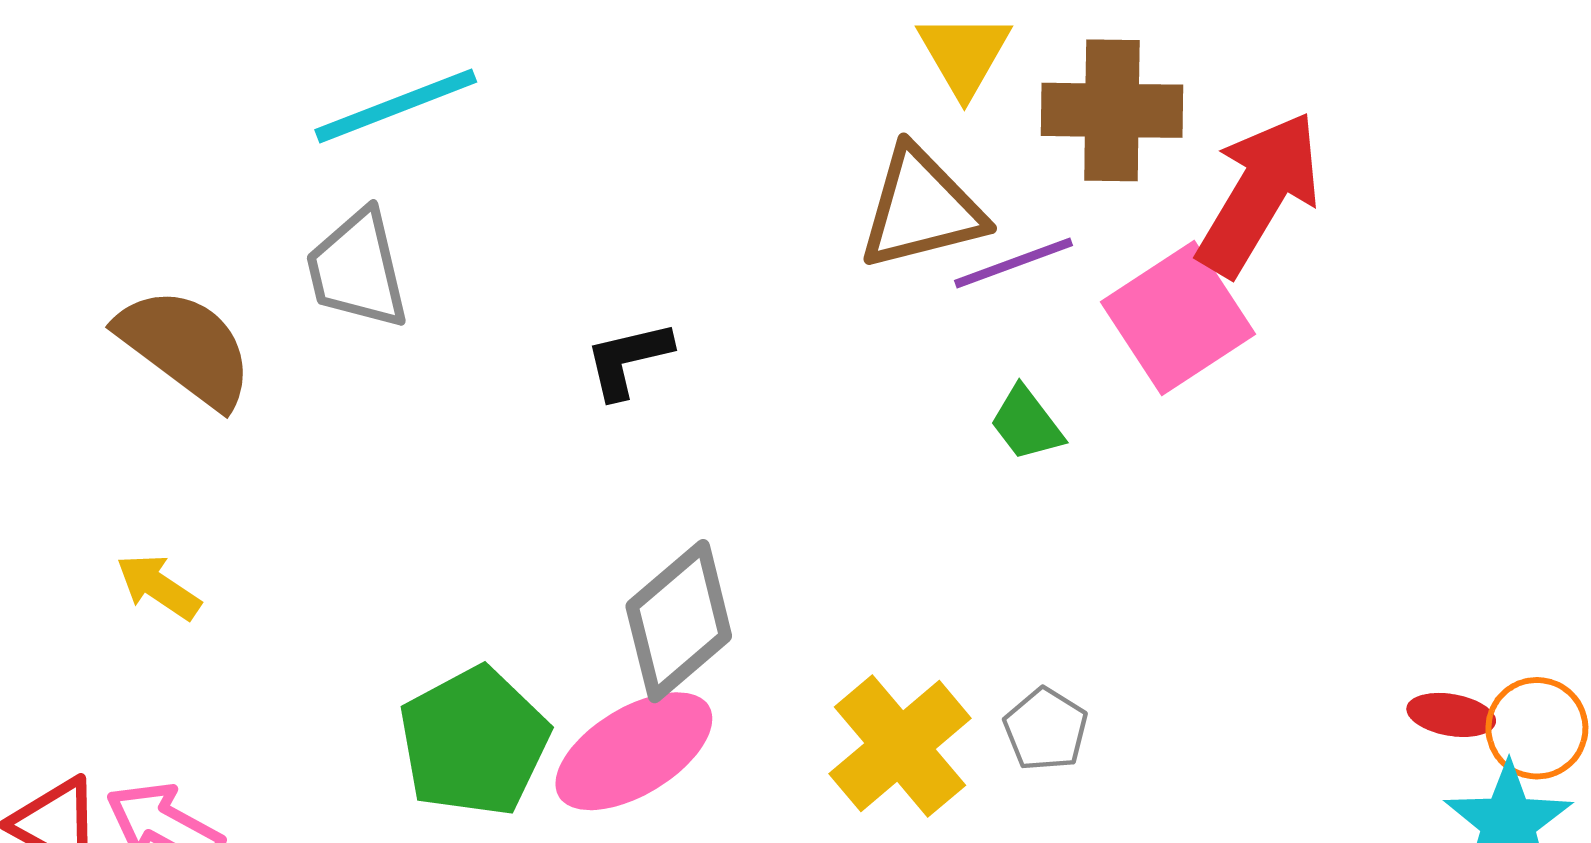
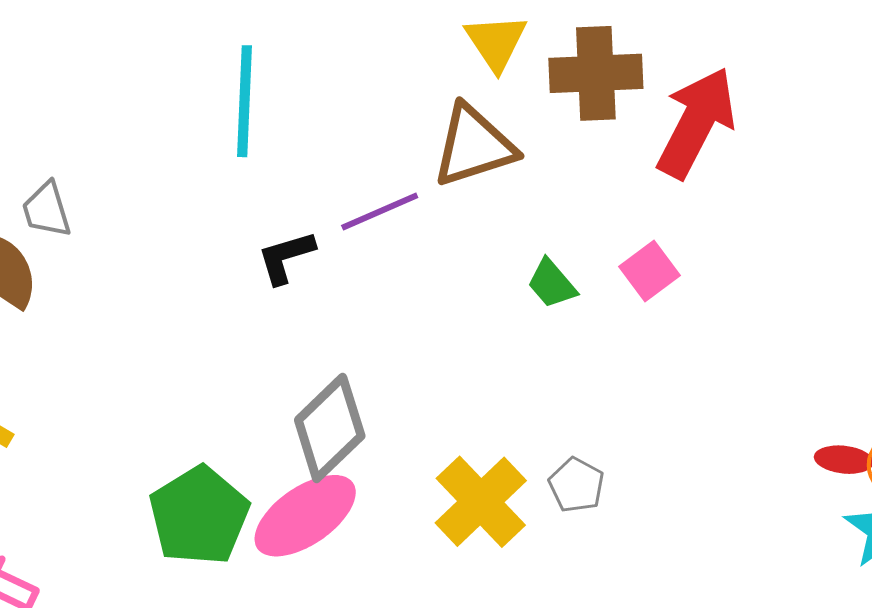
cyan line: (396, 106) -> (245, 101), moved, turned -63
purple line: (1013, 263) -> (380, 211), moved
gray trapezoid: (357, 269) -> (46, 210), moved, size x0.7
pink square: (1178, 318) -> (649, 271), moved, size x0.6

